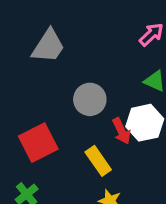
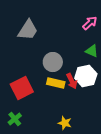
yellow rectangle: (98, 161) -> (56, 83), moved, turned -42

